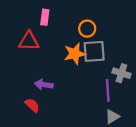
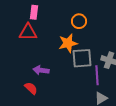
pink rectangle: (45, 17) -> (34, 12), moved
gray square: (94, 51) -> (82, 58), moved

